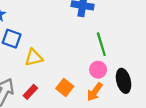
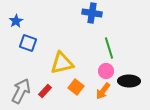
yellow triangle: (34, 58) -> (62, 63), moved, size x1.4
black ellipse: (124, 81) -> (129, 81), turned -75

